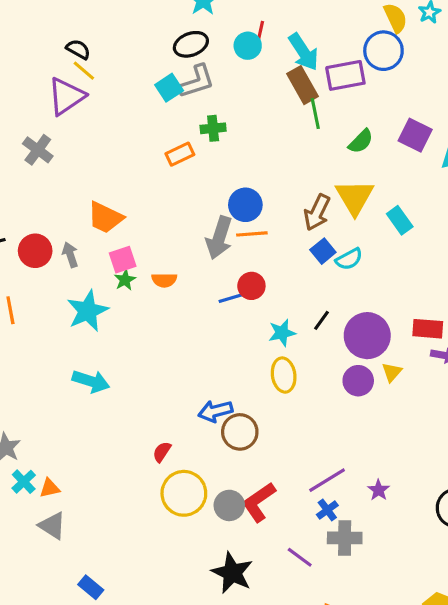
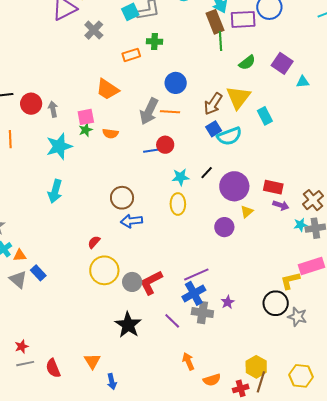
gray cross: (38, 150) -> (94, 30), moved
blue circle: (245, 205) -> (176, 83), moved
orange trapezoid: (105, 218) -> (107, 89), moved
cyan semicircle: (349, 259) -> (229, 136), size x1.4
cyan arrow: (91, 381) -> (55, 191), turned 80
purple circle: (358, 381) -> (224, 227), moved
brown circle: (240, 432) -> (122, 198), moved
purple star: (379, 490) -> (228, 302), moved
blue cross: (327, 510) -> (194, 293), size x1.6
blue rectangle: (91, 587) -> (38, 273), moved

